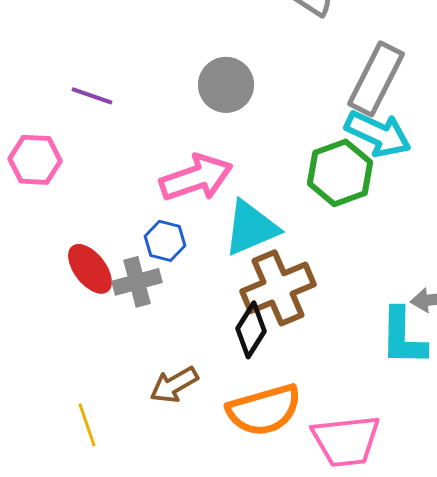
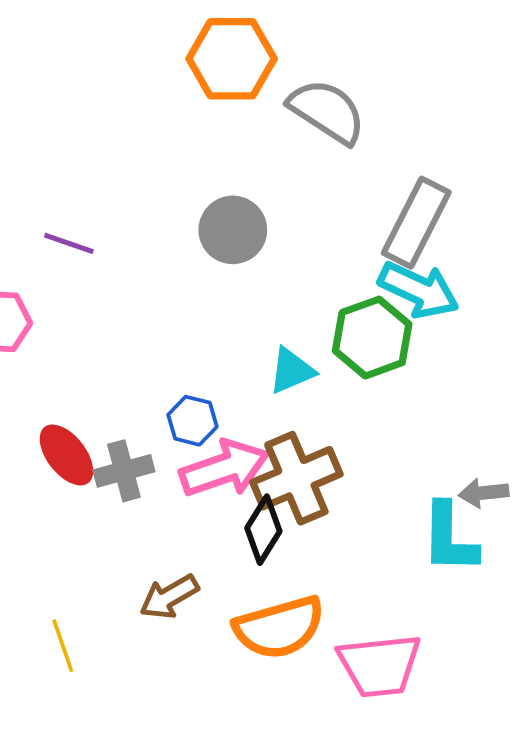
pink arrow: (196, 178) -> (224, 468), moved
cyan triangle: (251, 228) -> (291, 371), moved, size x0.7
blue hexagon: (165, 241) -> (192, 421), moved

